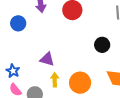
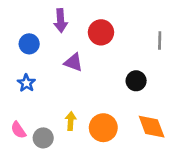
purple triangle: (47, 59) -> (73, 62), moved
blue star: (13, 71) -> (26, 83), moved

